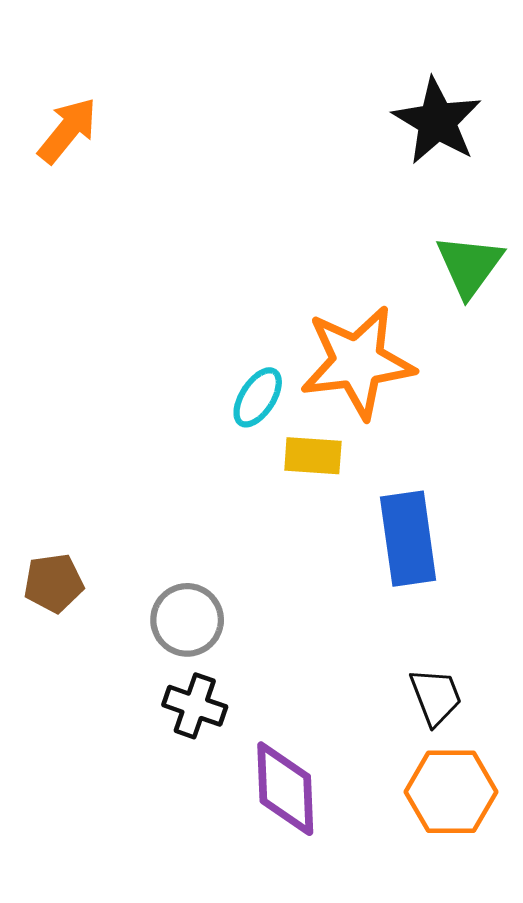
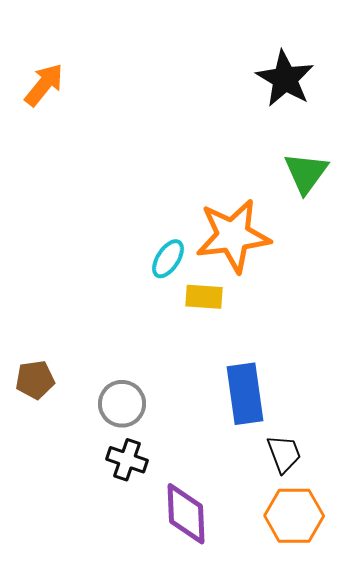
blue rectangle: (408, 539) -> (245, 394), moved

